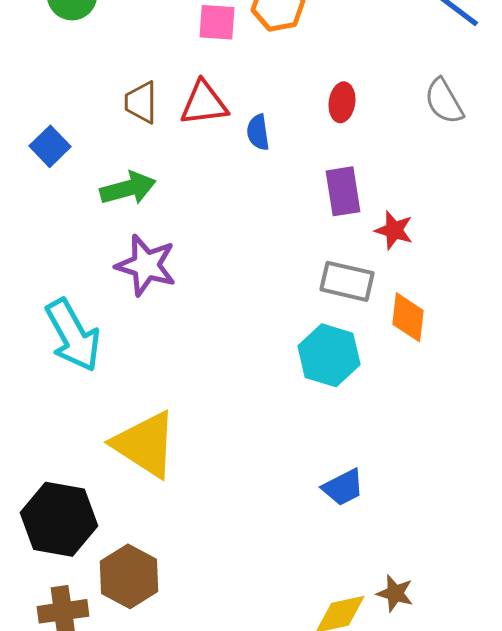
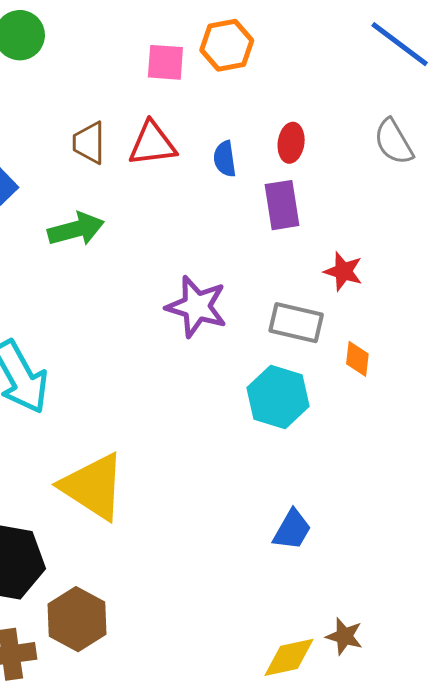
blue semicircle: (258, 132) -> (225, 159), moved
purple rectangle: (343, 191) -> (282, 205), moved
purple star: (146, 265) -> (197, 307), moved
orange diamond: (408, 317) -> (357, 359), size x0.7
blue trapezoid: (343, 487) -> (292, 530), turned -33

